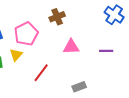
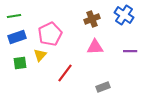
blue cross: (114, 15) -> (124, 15), moved
brown cross: (57, 17) -> (92, 19), moved

